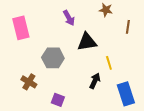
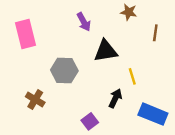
blue rectangle: (126, 94) -> (153, 114), turned -50
purple square: (58, 100) -> (90, 121), moved, turned 32

